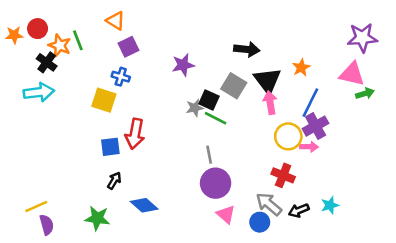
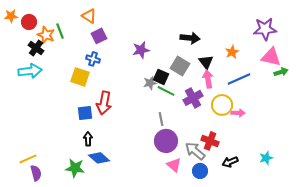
orange star: (14, 35) -> (11, 16), moved
purple star: (362, 38) -> (265, 29), moved
black triangle: (268, 81) -> (206, 62), size x0.7
blue line: (310, 103) -> (239, 79), turned 40
purple cross: (316, 126) -> (193, 98), moved
red cross: (283, 175) -> (210, 141), moved
black arrow: (114, 181) -> (88, 139), turned -32
gray arrow: (269, 204) -> (195, 151), moved
blue diamond: (144, 205) -> (99, 158), moved
cyan star: (330, 205) -> (266, 158), moved

